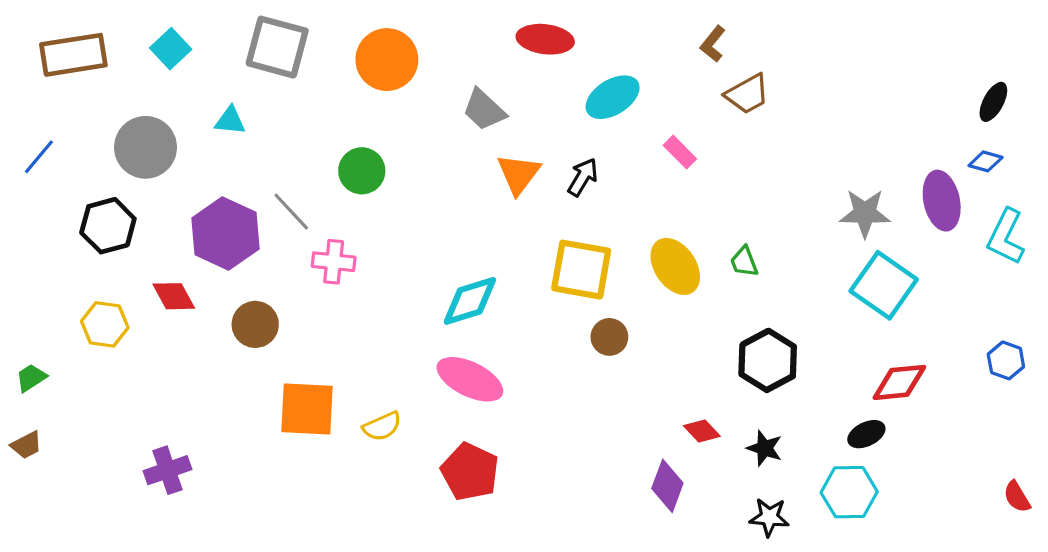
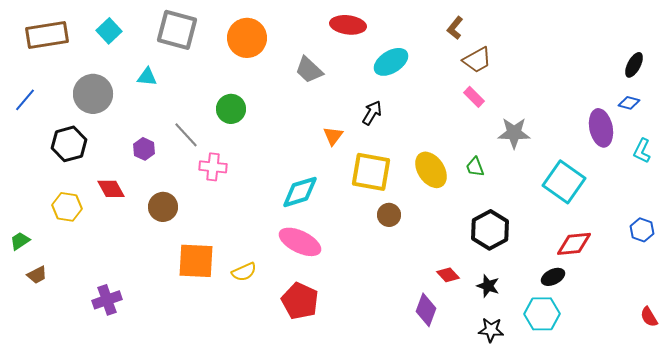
pink rectangle: (680, 152) -> (474, 97), moved
orange triangle: (519, 174) -> (333, 136), moved, size x0.7
gray star: (865, 213) -> (514, 133), moved
purple hexagon: (225, 234) -> (144, 149), size x0.5
cyan L-shape: (1006, 237) -> (642, 151), size x0.7
brown trapezoid: (26, 445) -> (37, 275), moved

